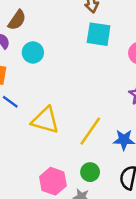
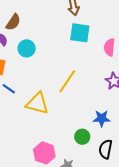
yellow line: (90, 131) -> (67, 81), moved
green circle: (90, 172) -> (82, 137), moved

